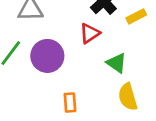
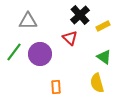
red triangle: (90, 33) -> (70, 38), turned -42
green triangle: (116, 63) -> (104, 57), moved

